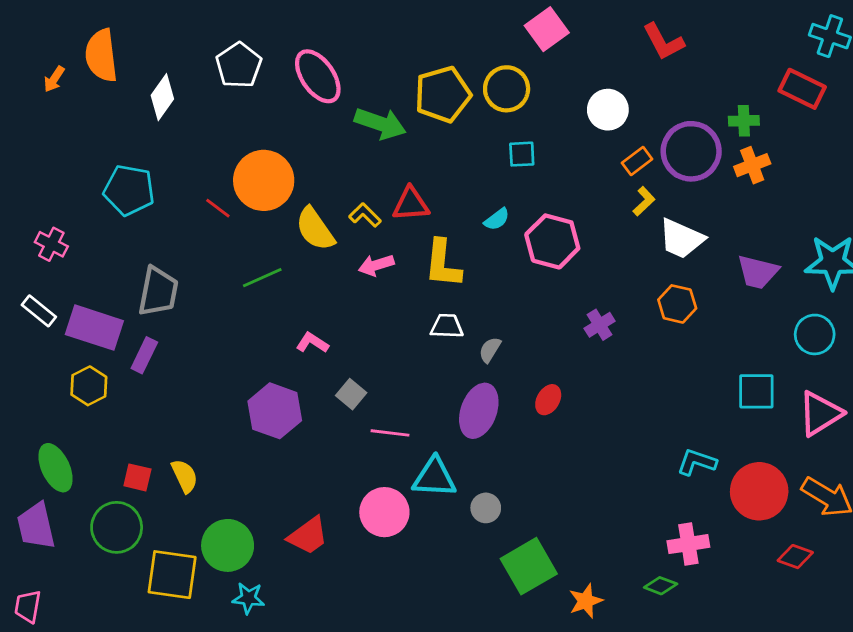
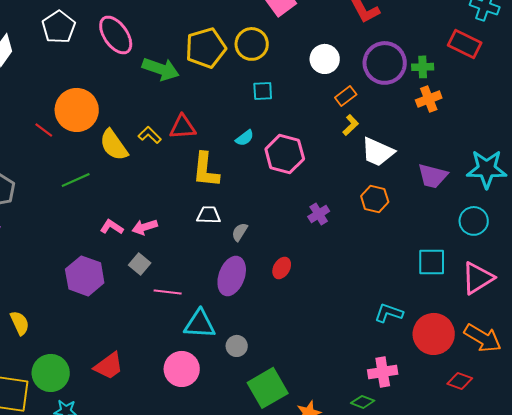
purple circle: (691, 151) -> (385, 63), moved
pink arrow: (376, 265) -> (145, 227), moved
pink circle: (384, 512) -> (182, 369), moved

